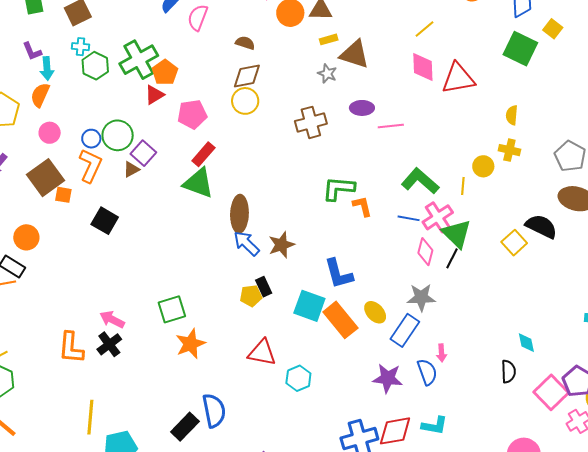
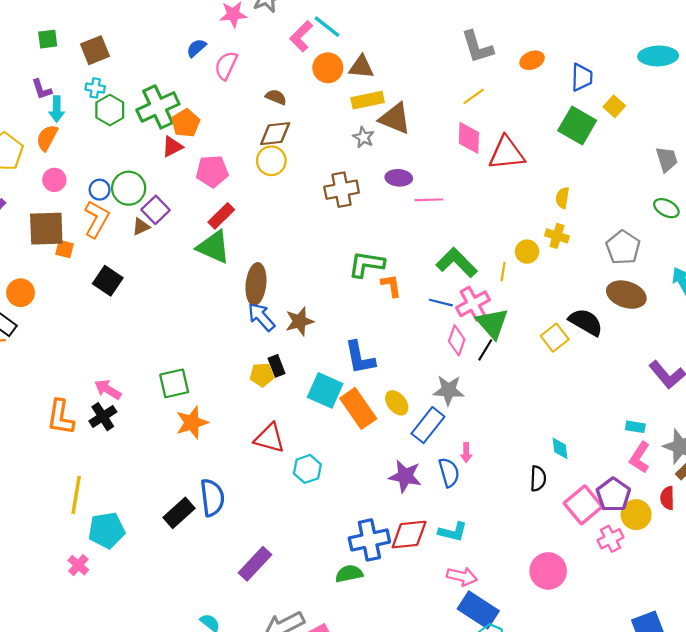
yellow rectangle: (329, 39) -> (368, 100), size x1.6
brown square: (45, 178) -> (46, 229), turned 30

